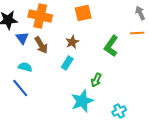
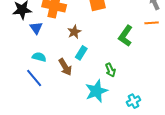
brown star: (72, 42) -> (74, 32), moved
brown arrow: (41, 45) -> (65, 67), moved
green arrow: (96, 80) -> (110, 70), turned -48

